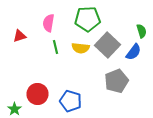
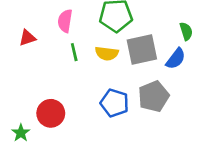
gray square: (108, 45) -> (142, 50), turned 35
blue pentagon: (70, 101) -> (115, 103), moved

